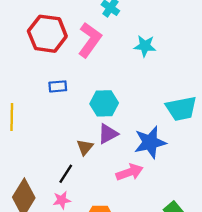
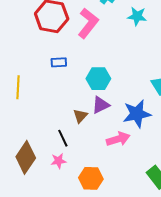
cyan star: (145, 46) -> (137, 16), moved
black line: (66, 174) -> (63, 138), turned -60

